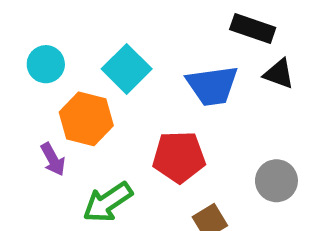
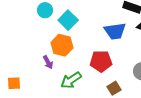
cyan circle: (46, 64) -> (45, 10), moved
cyan square: (127, 69) -> (68, 20), moved

